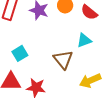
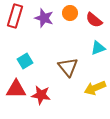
cyan triangle: (84, 40) -> (98, 48), moved

